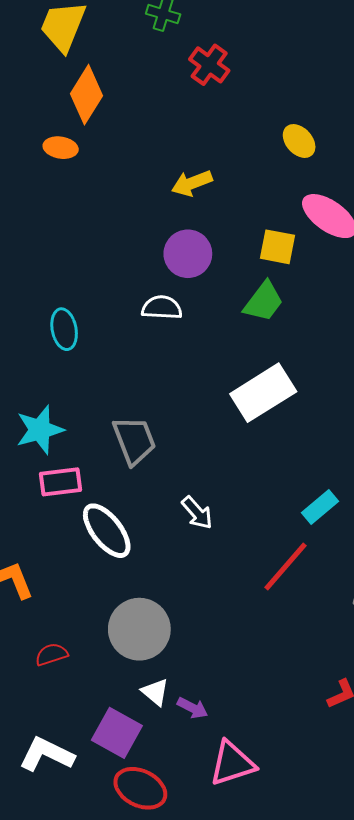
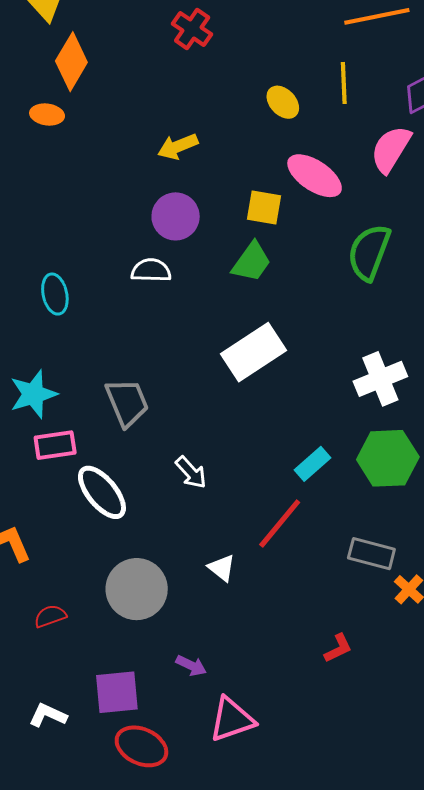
white triangle: (155, 692) -> (222, 568), moved
purple square: (117, 733) -> (117, 692), turned -33
white L-shape: (47, 754) -> (48, 715), size x0.7

